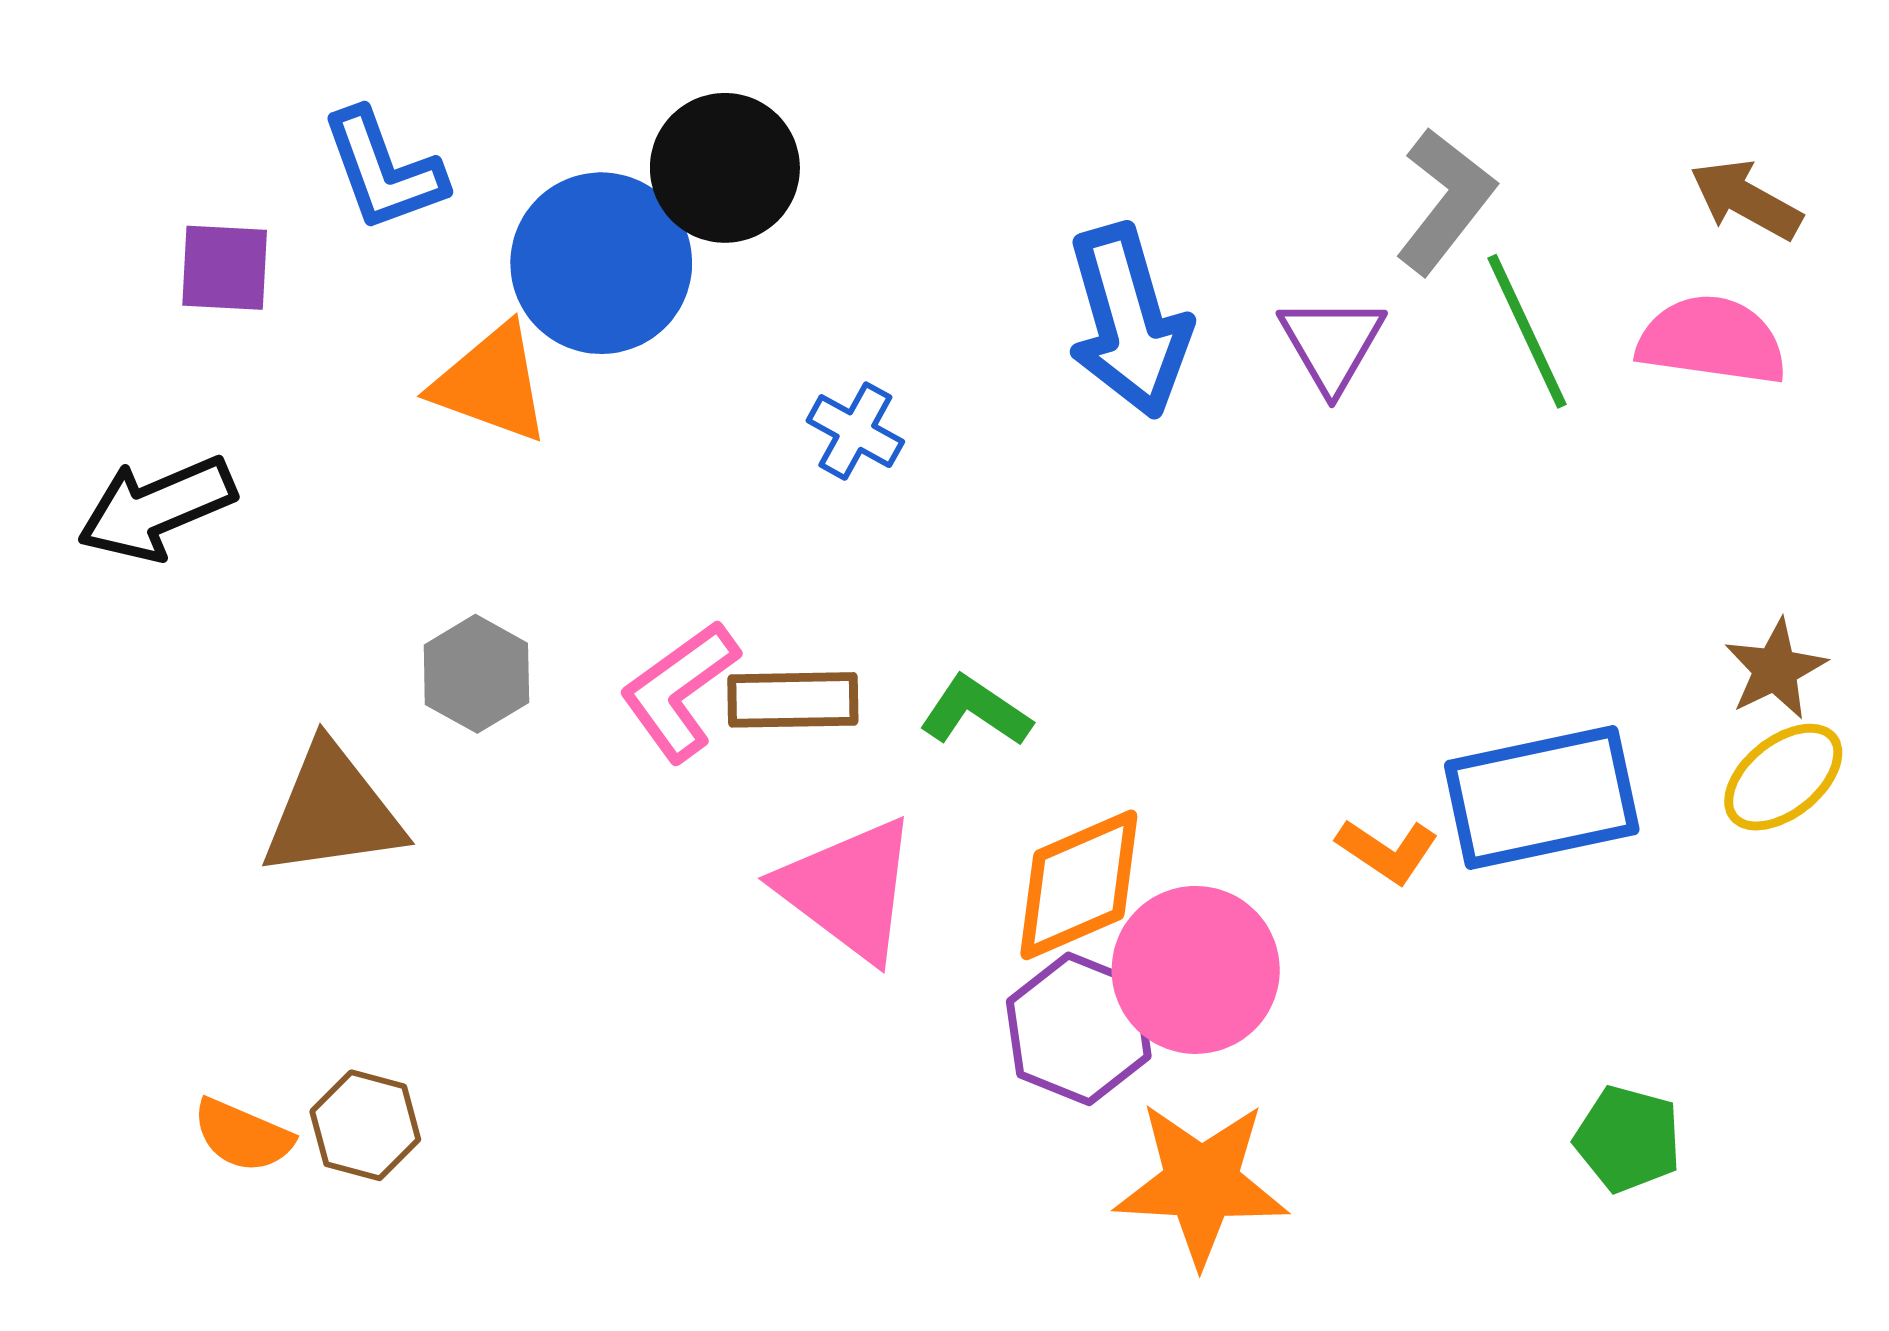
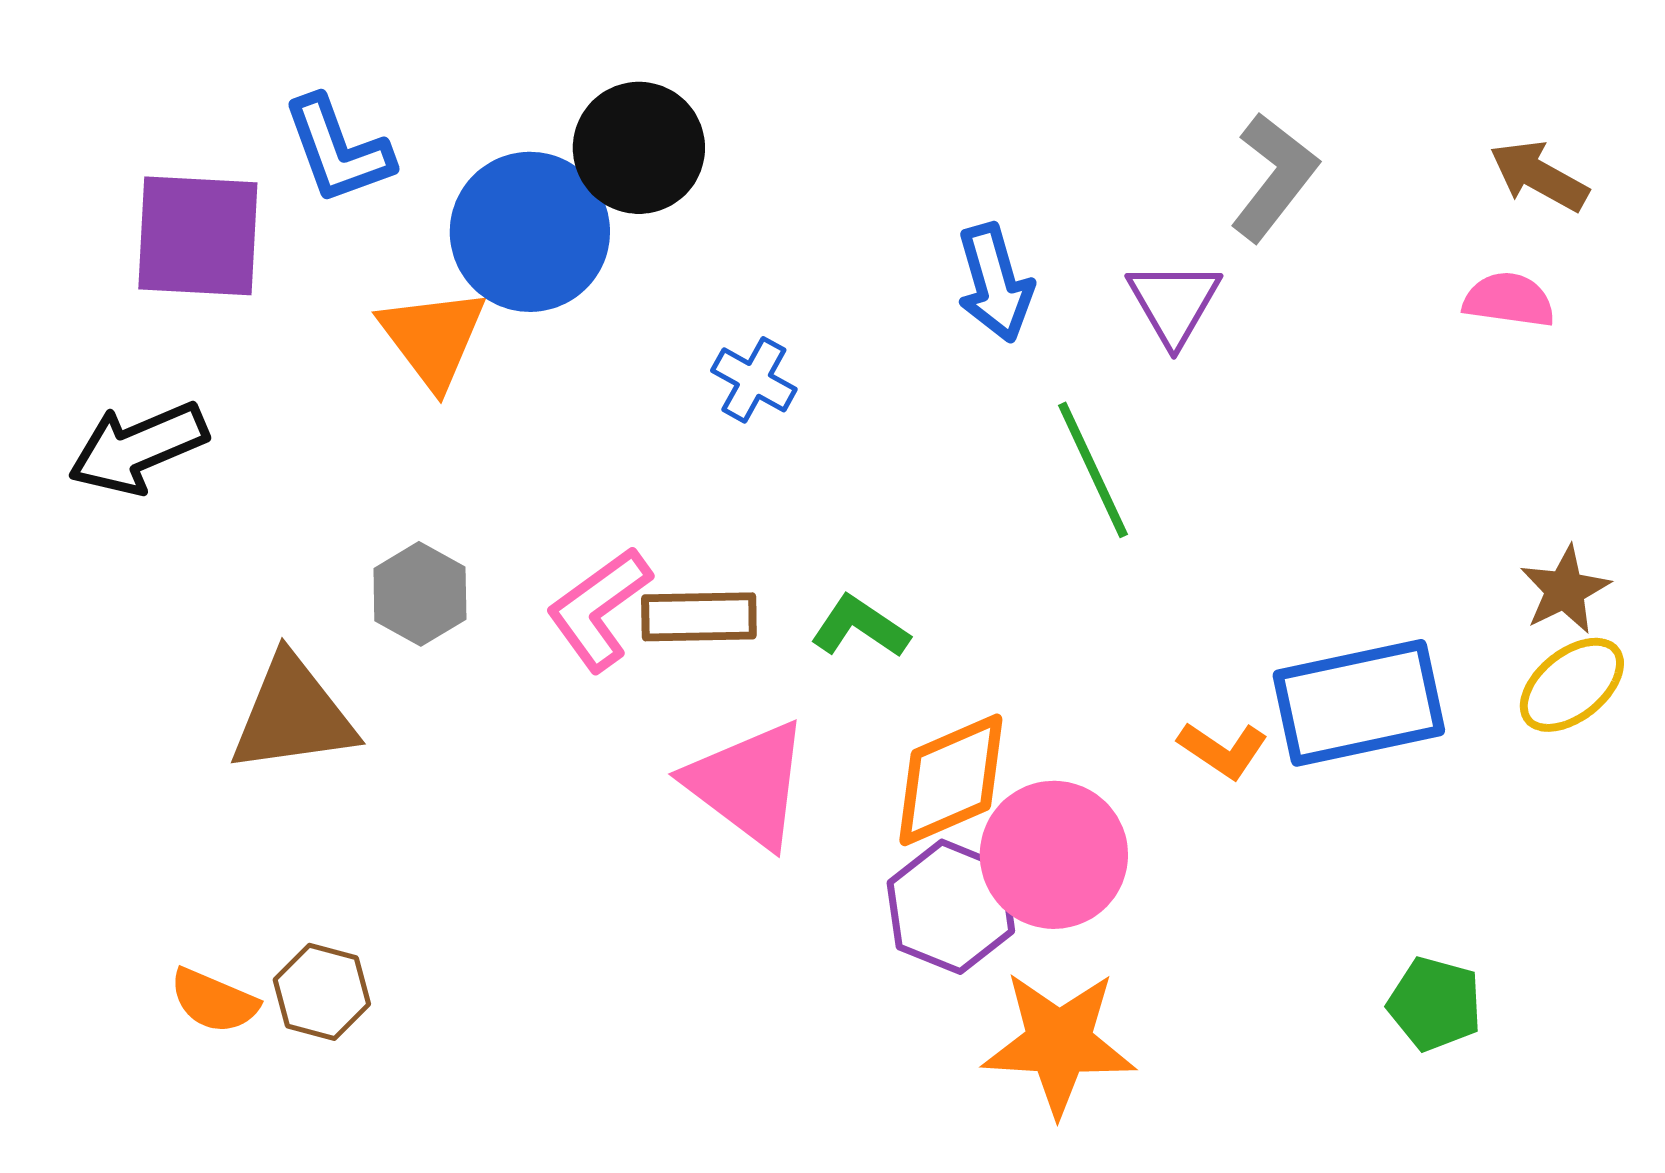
purple square: (225, 268) -> (198, 236), size x1.6
blue arrow: (1129, 321) -> (995, 283), size x0.7
green line: (1527, 331) -> (1093, 470), moved
pink semicircle: (1712, 340) -> (1509, 300), size x0.7
orange triangle: (491, 383) -> (433, 338), turned 33

